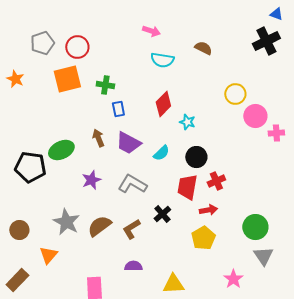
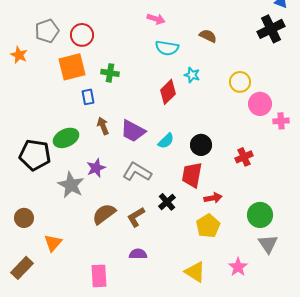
orange star: (15, 79) -> (19, 55), moved
blue rectangle: (118, 109) -> (88, 97), moved
cyan star: (187, 122) -> (192, 75), moved
red cross: (216, 181) -> (244, 157), moved
gray star: (66, 222) -> (71, 185), moved
yellow triangle: (173, 284) -> (195, 272), moved, turned 35

